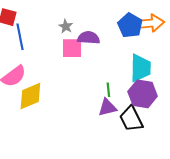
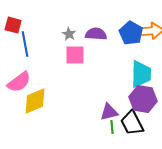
purple semicircle: (89, 38) -> (96, 34), moved
green line: (108, 90) -> (112, 127), moved

